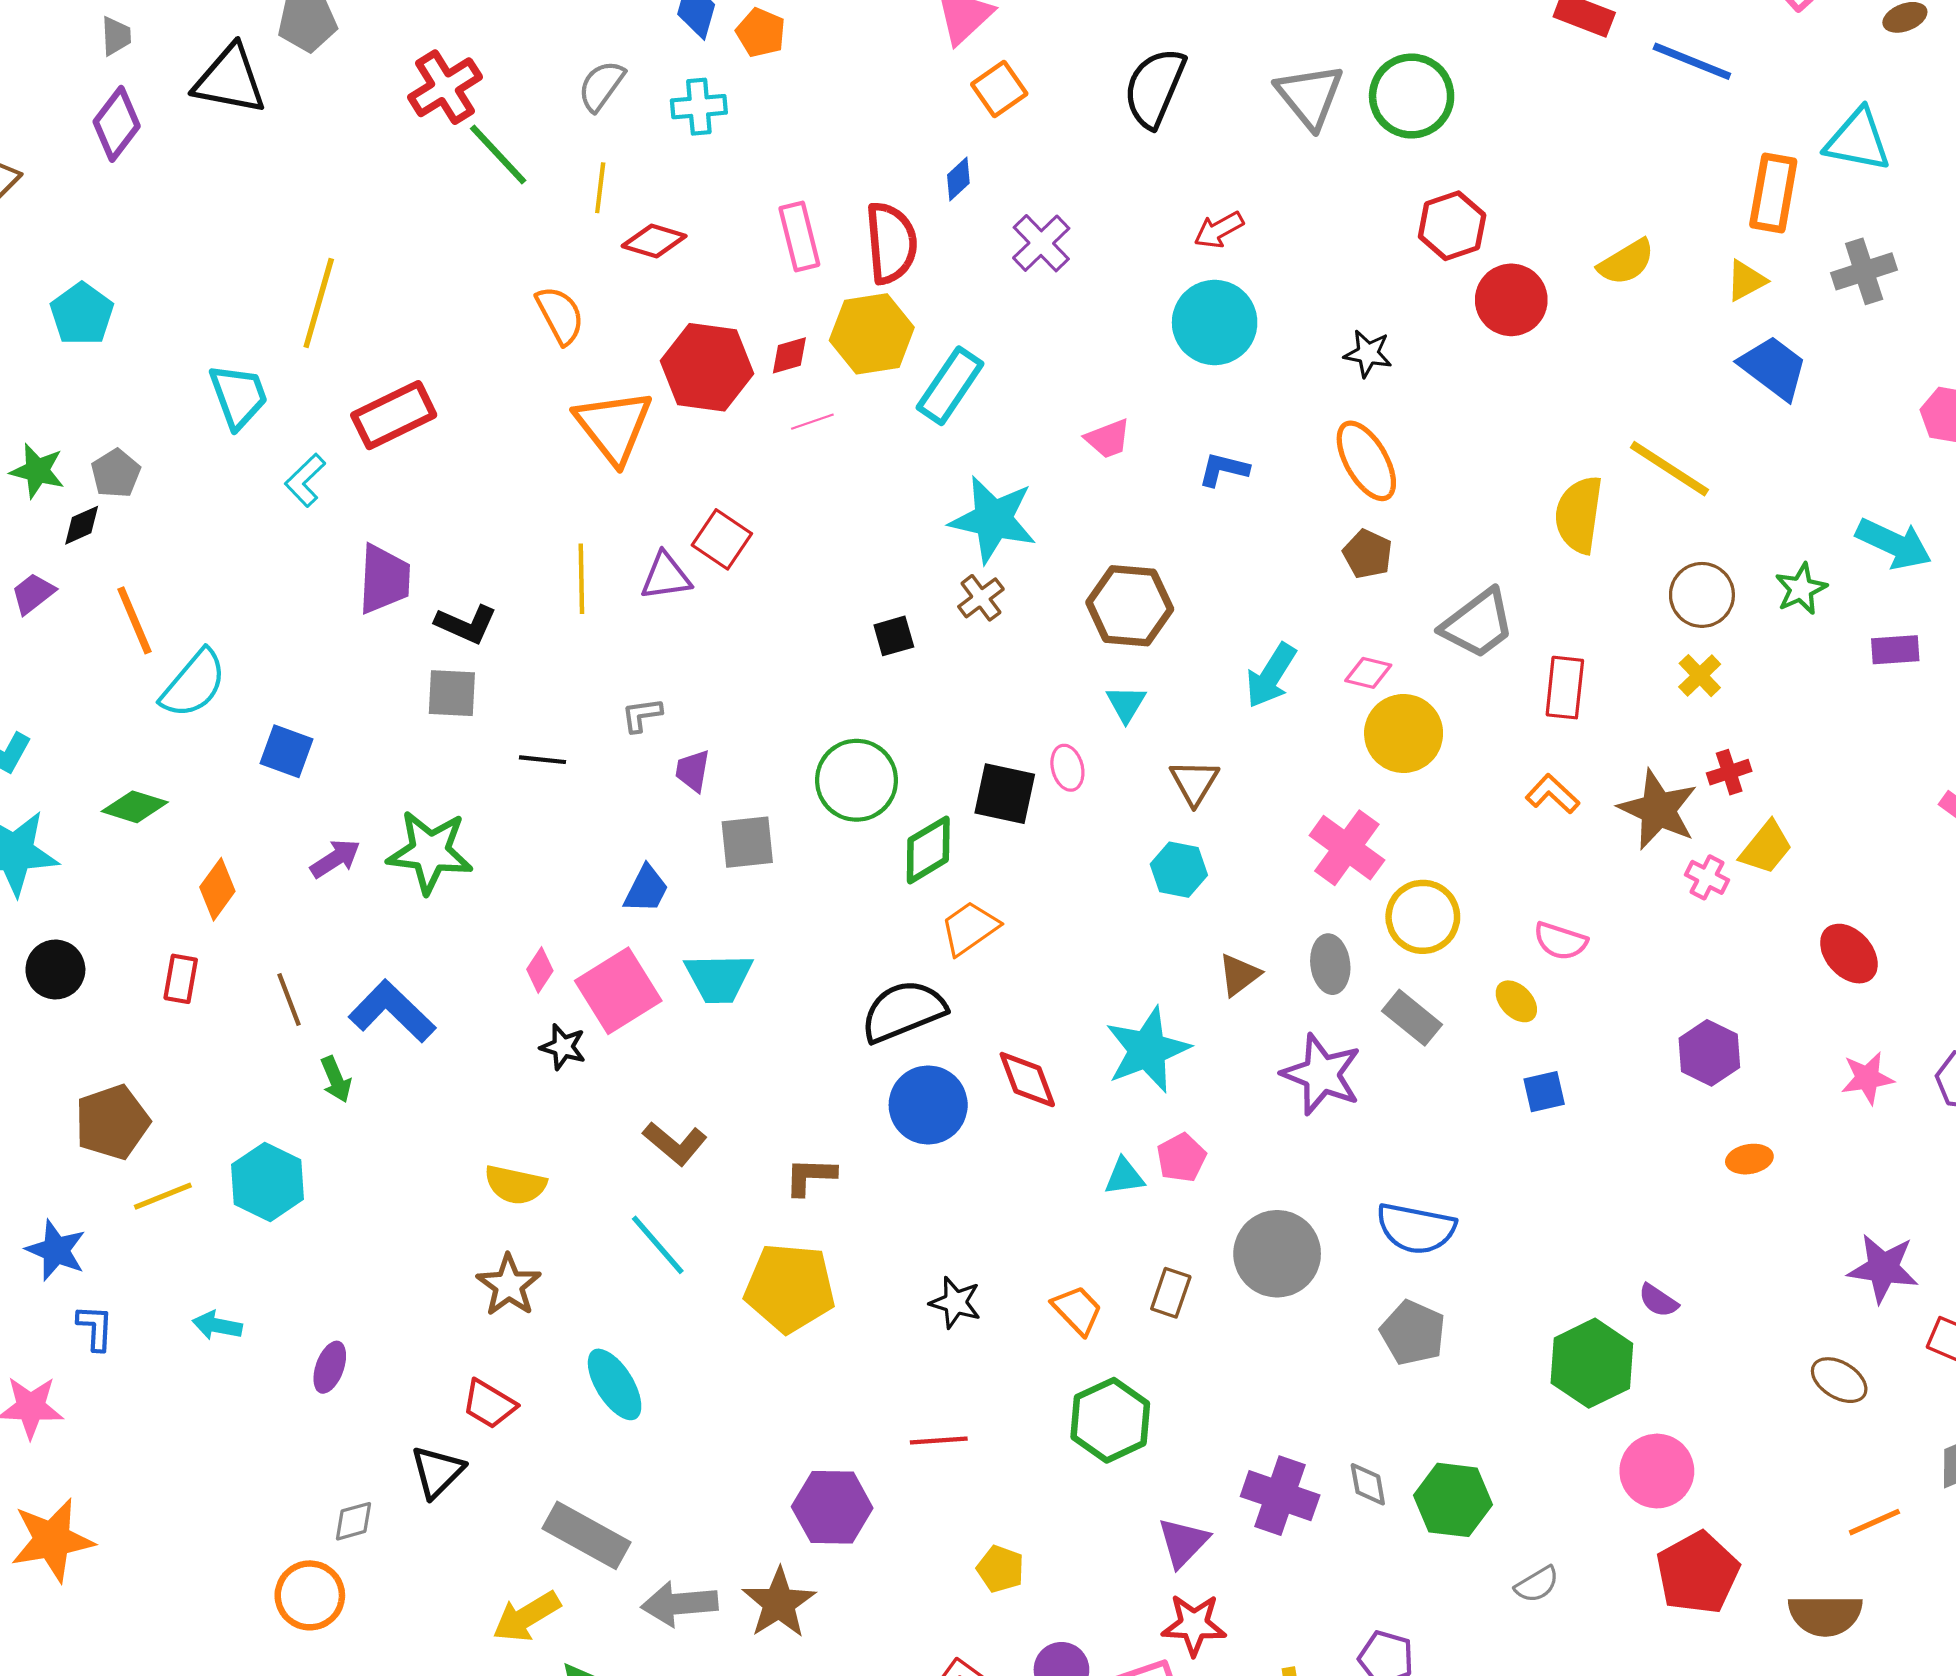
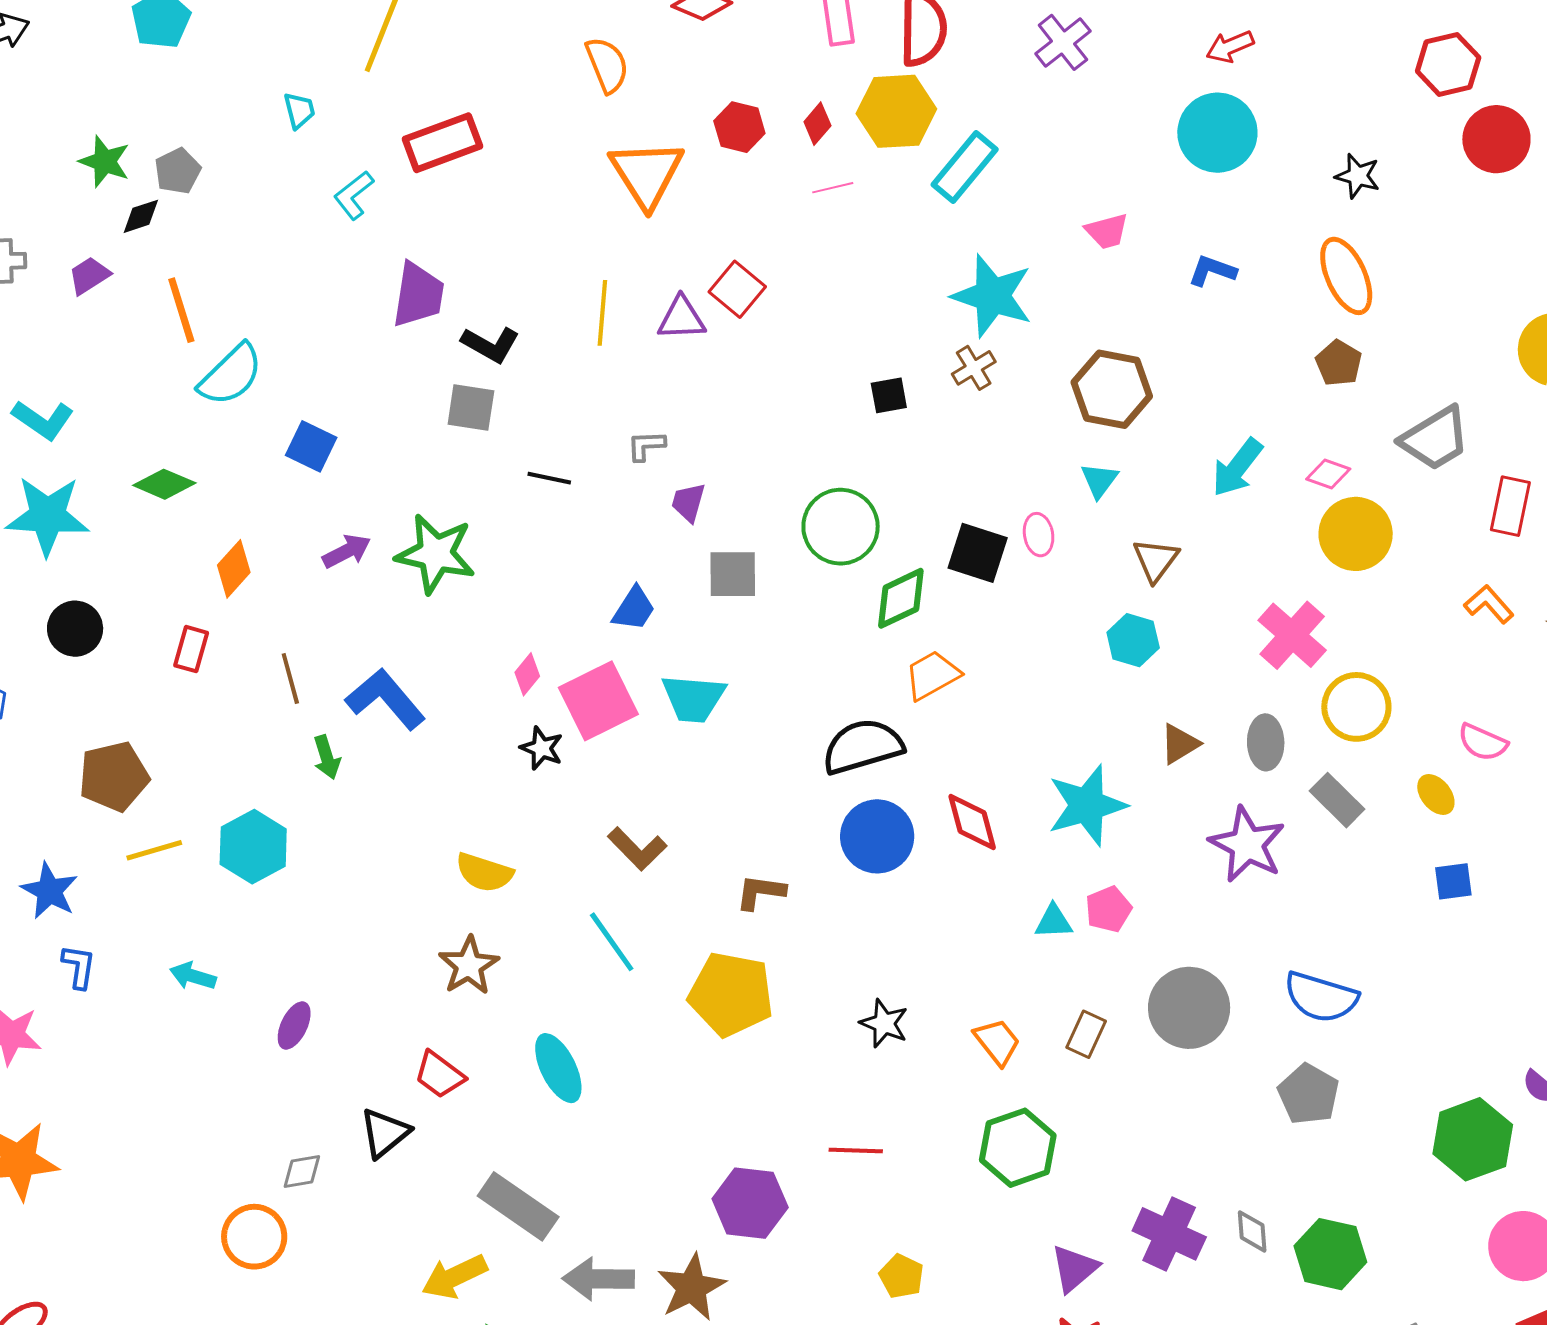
red diamond: (789, 355) -> (817, 124), turned -39
red hexagon: (707, 367) -> (739, 127), size x0.6
cyan trapezoid: (238, 396) -> (299, 110), size x0.6

